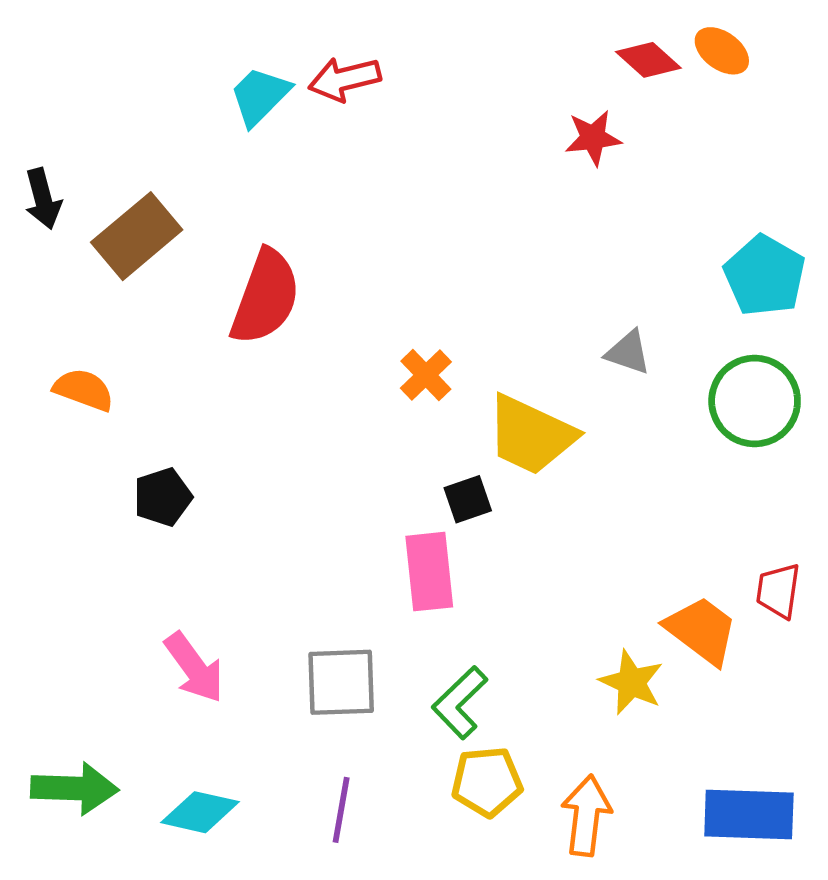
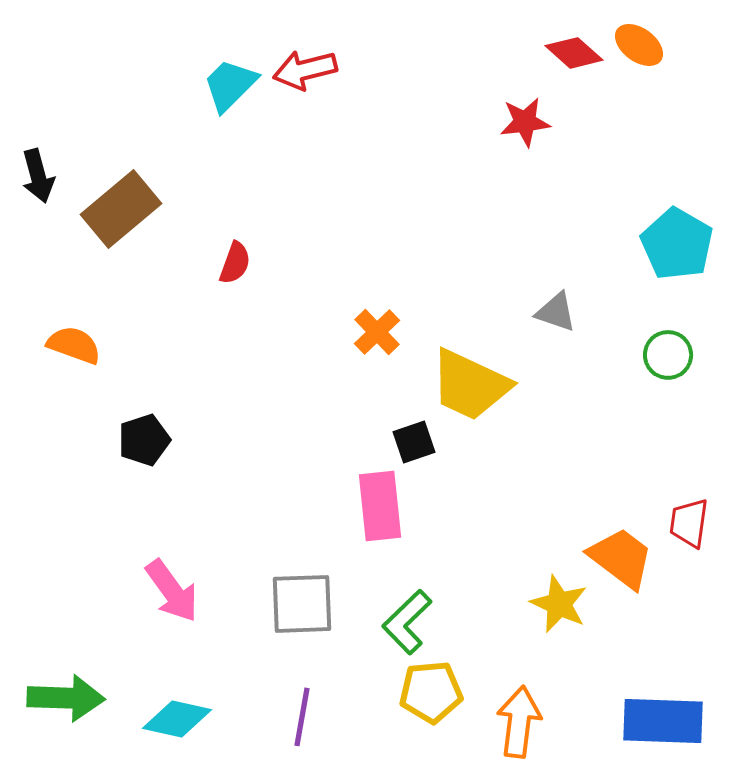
red semicircle: (265, 297) -> (235, 263), size x0.5
green circle: (755, 401) -> (668, 355), size x0.6

